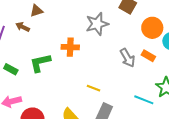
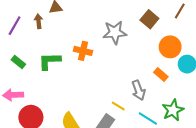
brown arrow: (23, 27) -> (39, 21), turned 48
gray arrow: (127, 58) -> (139, 90), moved
yellow line: (94, 88) -> (118, 106), moved

